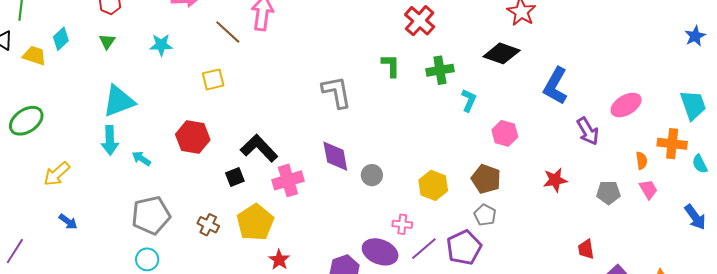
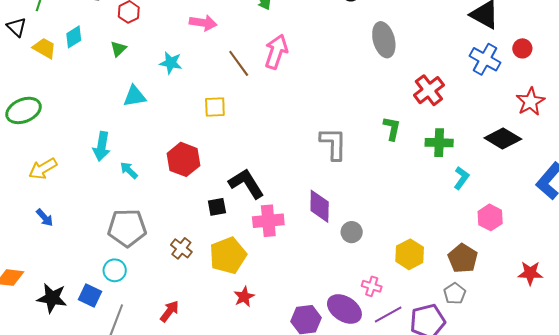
cyan triangle: (119, 101) -> (135, 96), moved, size x0.7

